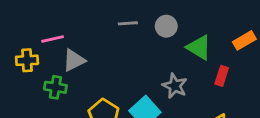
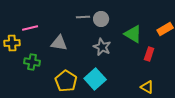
gray circle: (166, 26) -> (101, 19), moved
gray triangle: (74, 60) -> (59, 43), moved, turned 36
gray star: (175, 86) -> (102, 47), moved

